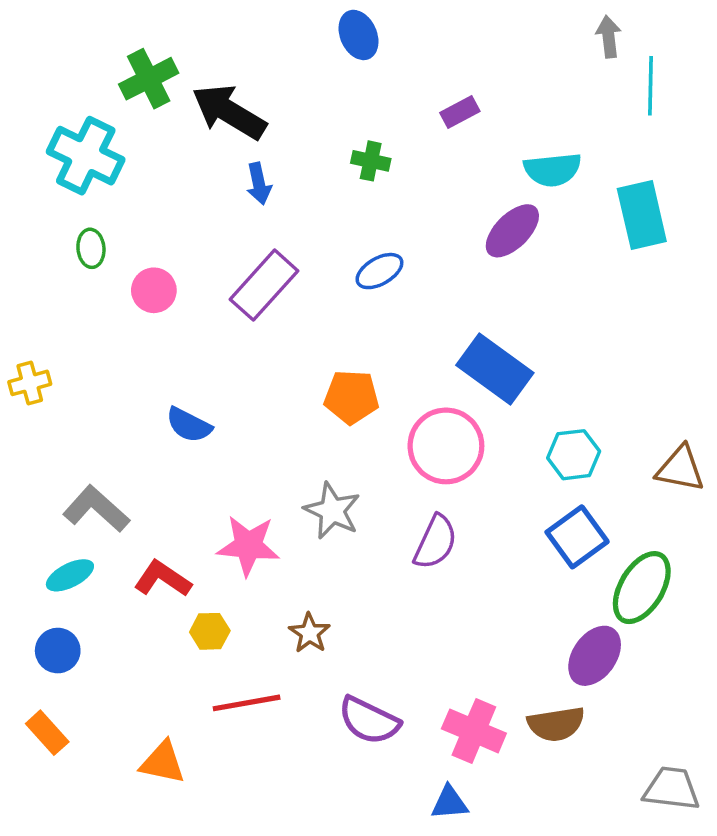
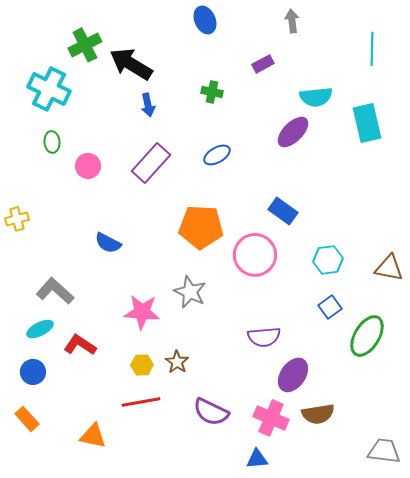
gray arrow: (609, 37) -> (292, 21), moved
blue rectangle: (495, 369) -> (283, 211), size x0.7
orange pentagon: (351, 397) -> (201, 227), size x1.4
blue square: (577, 537) -> (330, 307), size x0.7
purple semicircle: (435, 542) -> (264, 337), moved, turned 60
red L-shape: (163, 579) -> (80, 345), moved
yellow hexagon: (210, 631) -> (142, 365), moved
purple ellipse: (595, 656) -> (293, 375), moved

